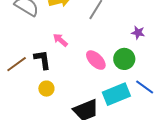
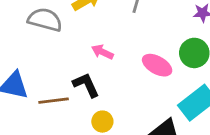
brown line: (17, 64) -> (54, 101), turned 45

